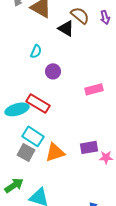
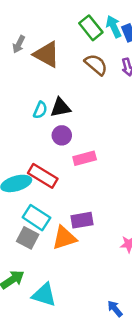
black triangle: (66, 28) -> (61, 108), moved, turned -42
pink rectangle: (94, 89) -> (85, 158), moved
purple rectangle: (89, 147) -> (82, 220), moved

